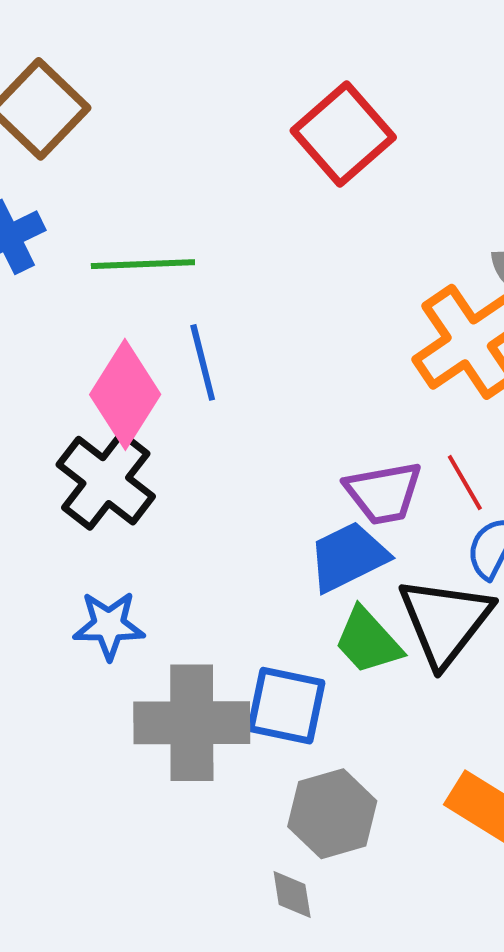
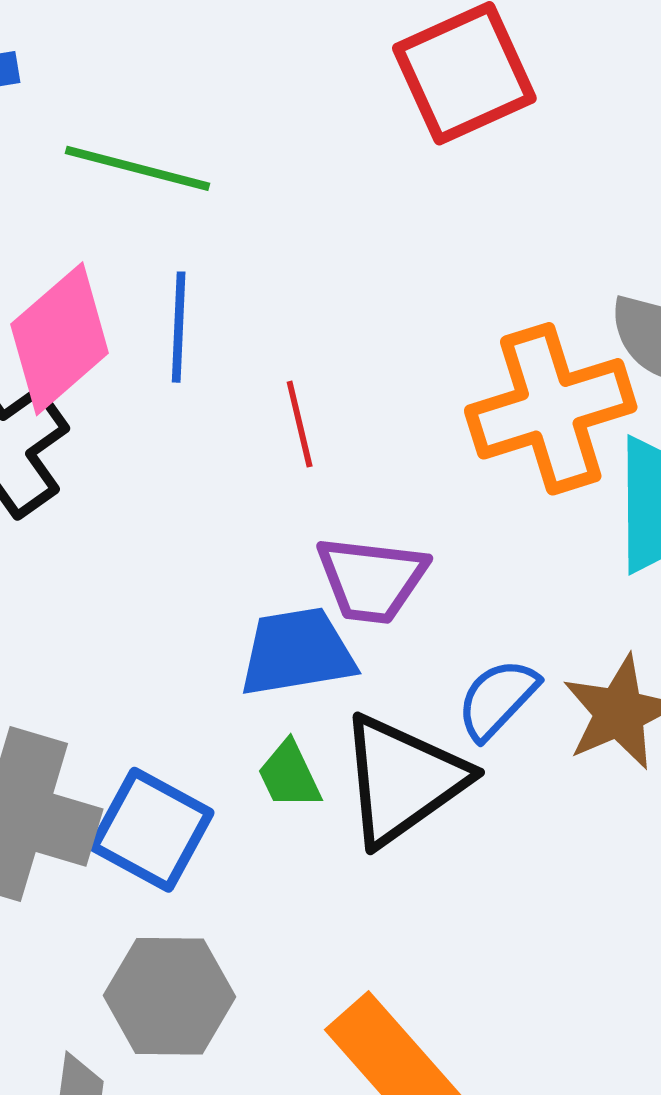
red line: (465, 483) -> (300, 424), moved
green trapezoid: (368, 641) -> (289, 775), size x0.7

